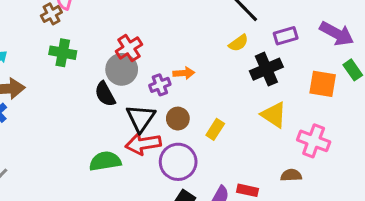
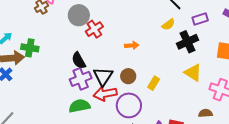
green cross: (63, 53) -> (30, 48), moved
gray circle: (122, 69) -> (79, 15), moved
purple cross: (160, 85) -> (81, 79), moved, size x1.5

